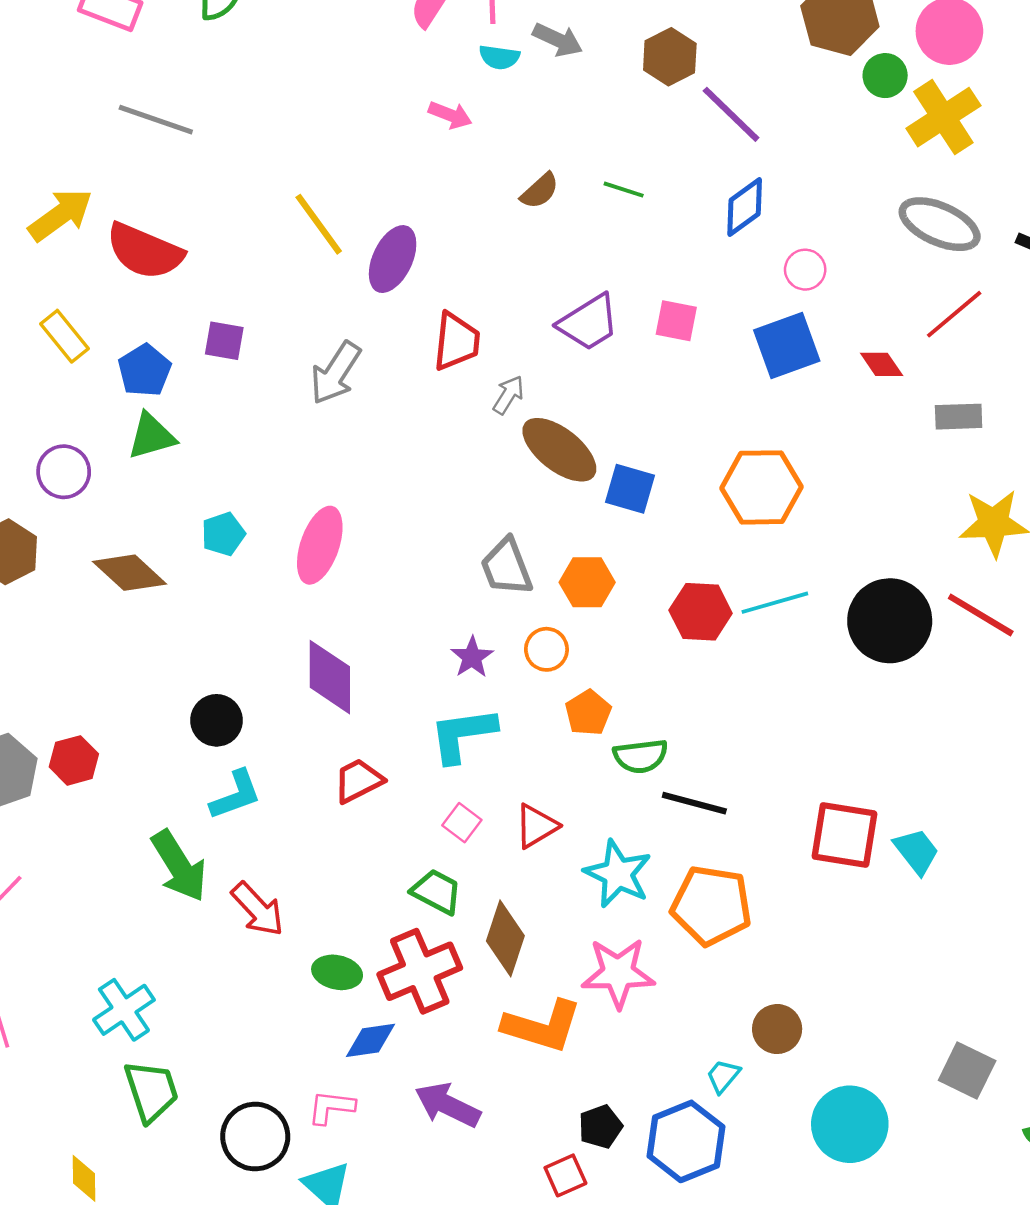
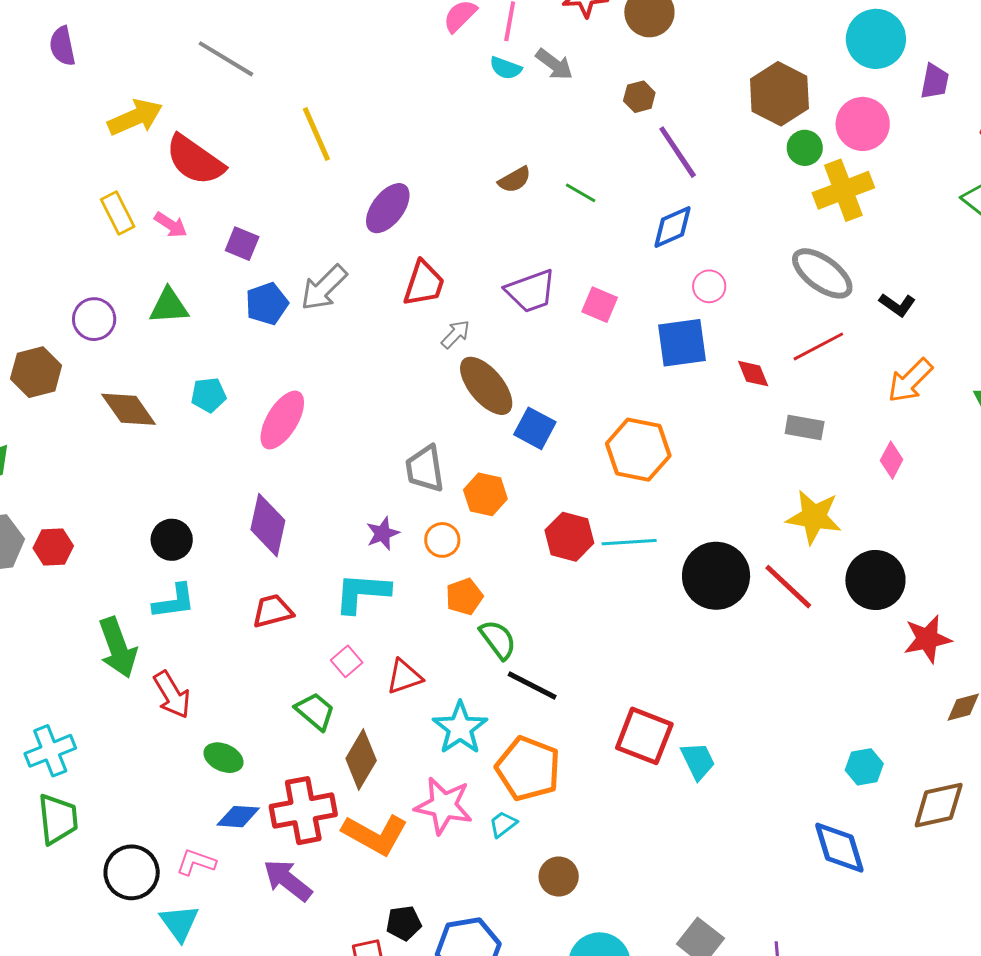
brown hexagon: (670, 57) -> (639, 97), size x0.7
pink arrow: (450, 115) -> (171, 225), moved
yellow line: (319, 224) -> (316, 134), moved
blue pentagon: (145, 370) -> (267, 304), moved
green semicircle: (640, 756) -> (498, 640), turned -132
red cross: (420, 971) -> (303, 811), moved
cyan trapezoid: (723, 1076) -> (503, 824), moved

